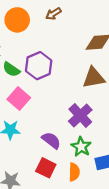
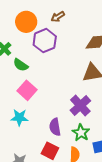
purple hexagon: (39, 66) -> (45, 41), moved
purple semicircle: (51, 140) -> (55, 127), turned -138

